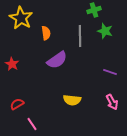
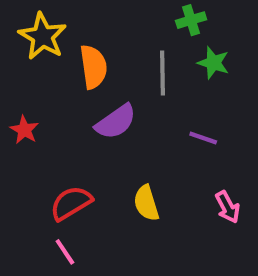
orange semicircle: (46, 33) -> (93, 67), size x1.5
purple line: (110, 72) -> (203, 138), moved
yellow semicircle: (72, 100) -> (146, 203), turned 66
red semicircle: (17, 104) -> (71, 203), moved, size x1.5

